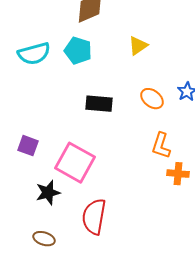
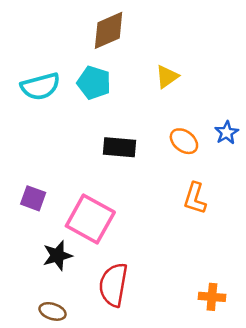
orange cross: (178, 174) -> (212, 297), moved

